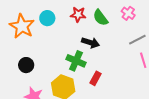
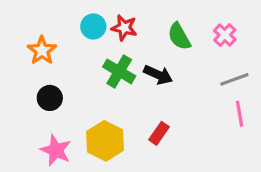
red star: (78, 15) -> (124, 28), moved
orange star: (22, 26) -> (42, 50), moved, size x0.7
green cross: (76, 61) -> (119, 71), moved

